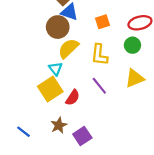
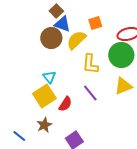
orange square: (103, 22) -> (95, 23), moved
green circle: (132, 45) -> (121, 55), size x1.6
yellow semicircle: (68, 48) -> (76, 40), moved
brown star: (59, 125) -> (44, 125), moved

